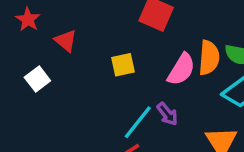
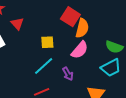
orange semicircle: (209, 58) -> (82, 28), moved
cyan line: (138, 122) -> (44, 66), moved

